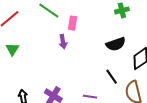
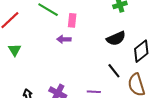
purple arrow: (63, 42) -> (64, 39), turned 104

